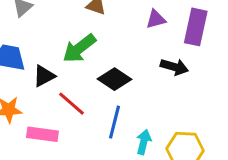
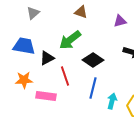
red line: (72, 104) -> (65, 76), turned 30

